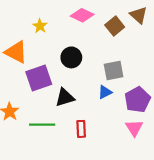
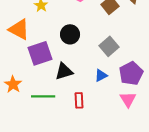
gray square: (114, 70) -> (109, 46), turned -30
blue triangle: (105, 92) -> (101, 75), moved

